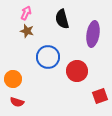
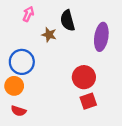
brown star: (27, 31) -> (49, 35), moved
blue circle: (48, 57) -> (22, 62), moved
red square: (100, 96) -> (88, 101), moved

